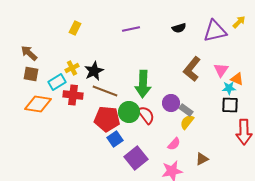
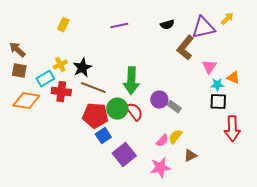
brown L-shape: (192, 69) -> (185, 48), moved
orange triangle: (237, 79) -> (233, 78), moved
yellow semicircle: (187, 122) -> (175, 137), moved

